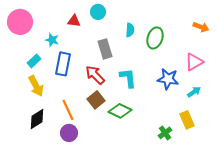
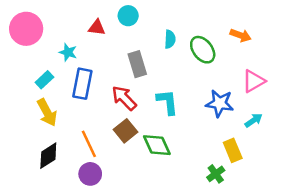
orange arrow: (201, 27) -> (241, 35), moved
green ellipse: (155, 38) -> (203, 50), turned -55
green diamond: (120, 111) -> (157, 145), turned 40
yellow rectangle: (187, 120) -> (233, 150), moved

